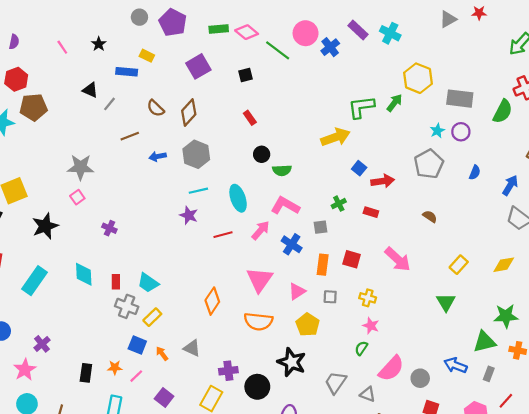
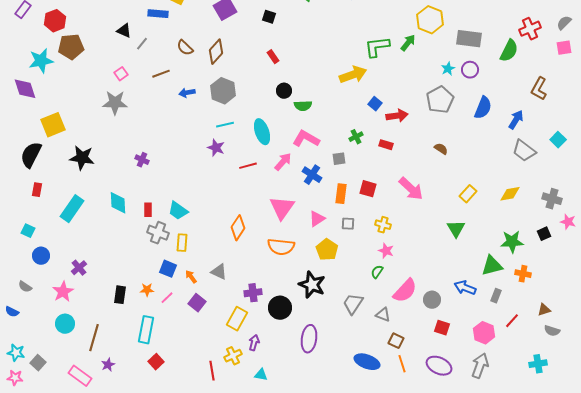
black square: (246, 75) -> (269, 17), turned 32
blue semicircle: (475, 172) -> (483, 108), size x1.6
pink square: (77, 197) -> (121, 74), moved
black star: (45, 226) -> (82, 158), turned 30
yellow rectangle: (152, 317) -> (182, 243), turned -42
purple square: (164, 397) -> (197, 303), moved

